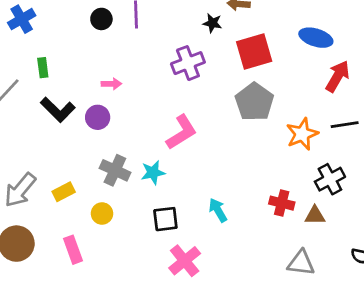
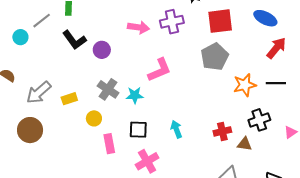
pink arrow: (111, 84) -> (138, 27), moved, size x1.5
red cross: (282, 203) -> (222, 131), turned -36
pink rectangle: (73, 250) -> (109, 144), moved

